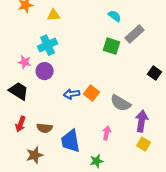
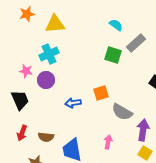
yellow triangle: (54, 15) -> (55, 24), size x1.5
black trapezoid: (19, 91) -> (20, 100), turned 35
orange square: (92, 93) -> (101, 93), moved, turned 35

